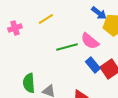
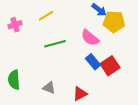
green line: (67, 47) -> (55, 44), moved
green semicircle: (29, 83) -> (14, 80), moved

